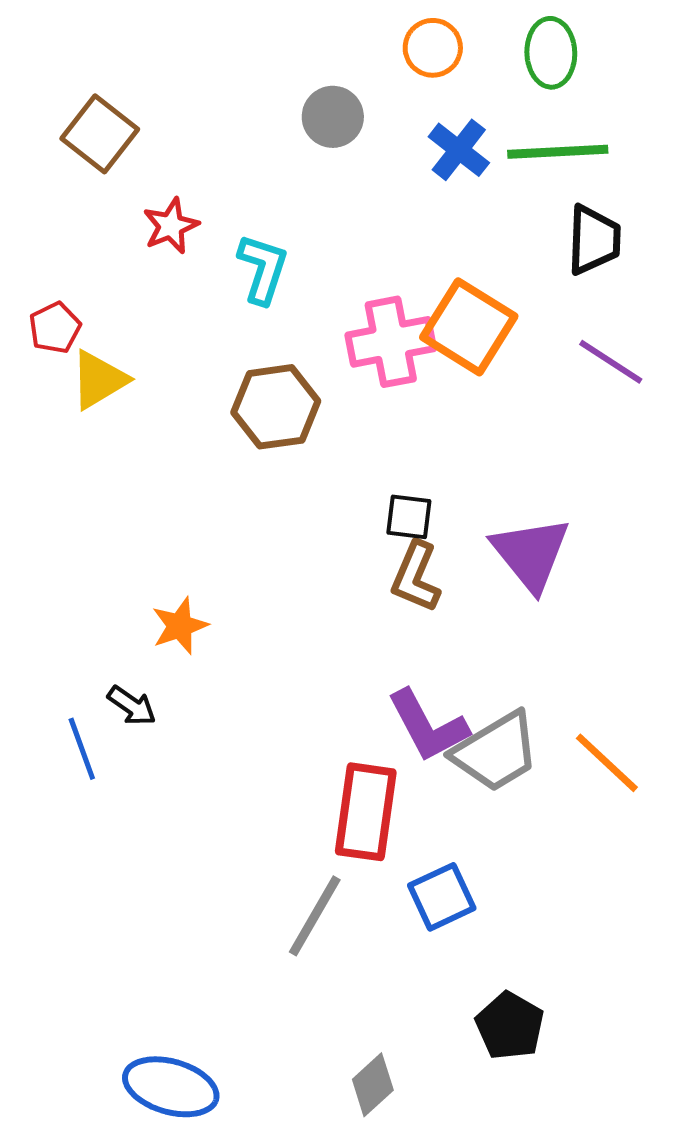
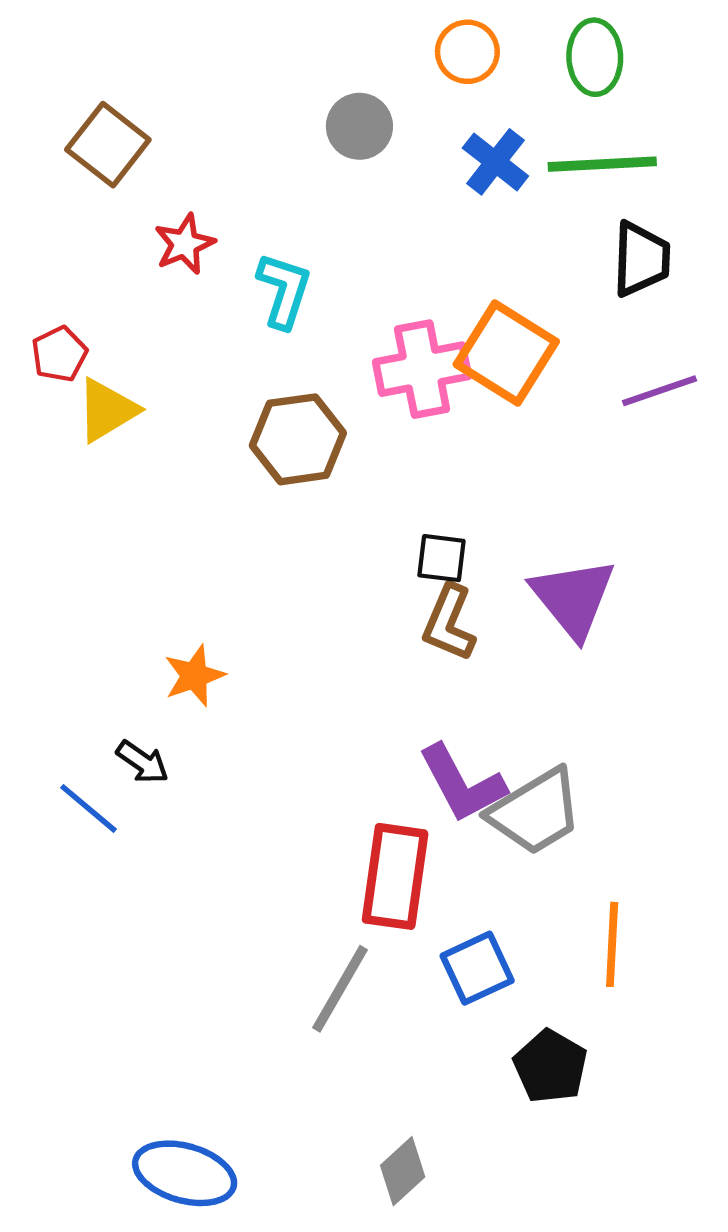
purple line: (611, 362) -> (660, 391), turned -52
blue line: (82, 749) -> (89, 808), turned -30
orange line: (607, 763) -> (612, 944), moved, turned 50
black pentagon: (510, 1026) -> (550, 1066), moved

